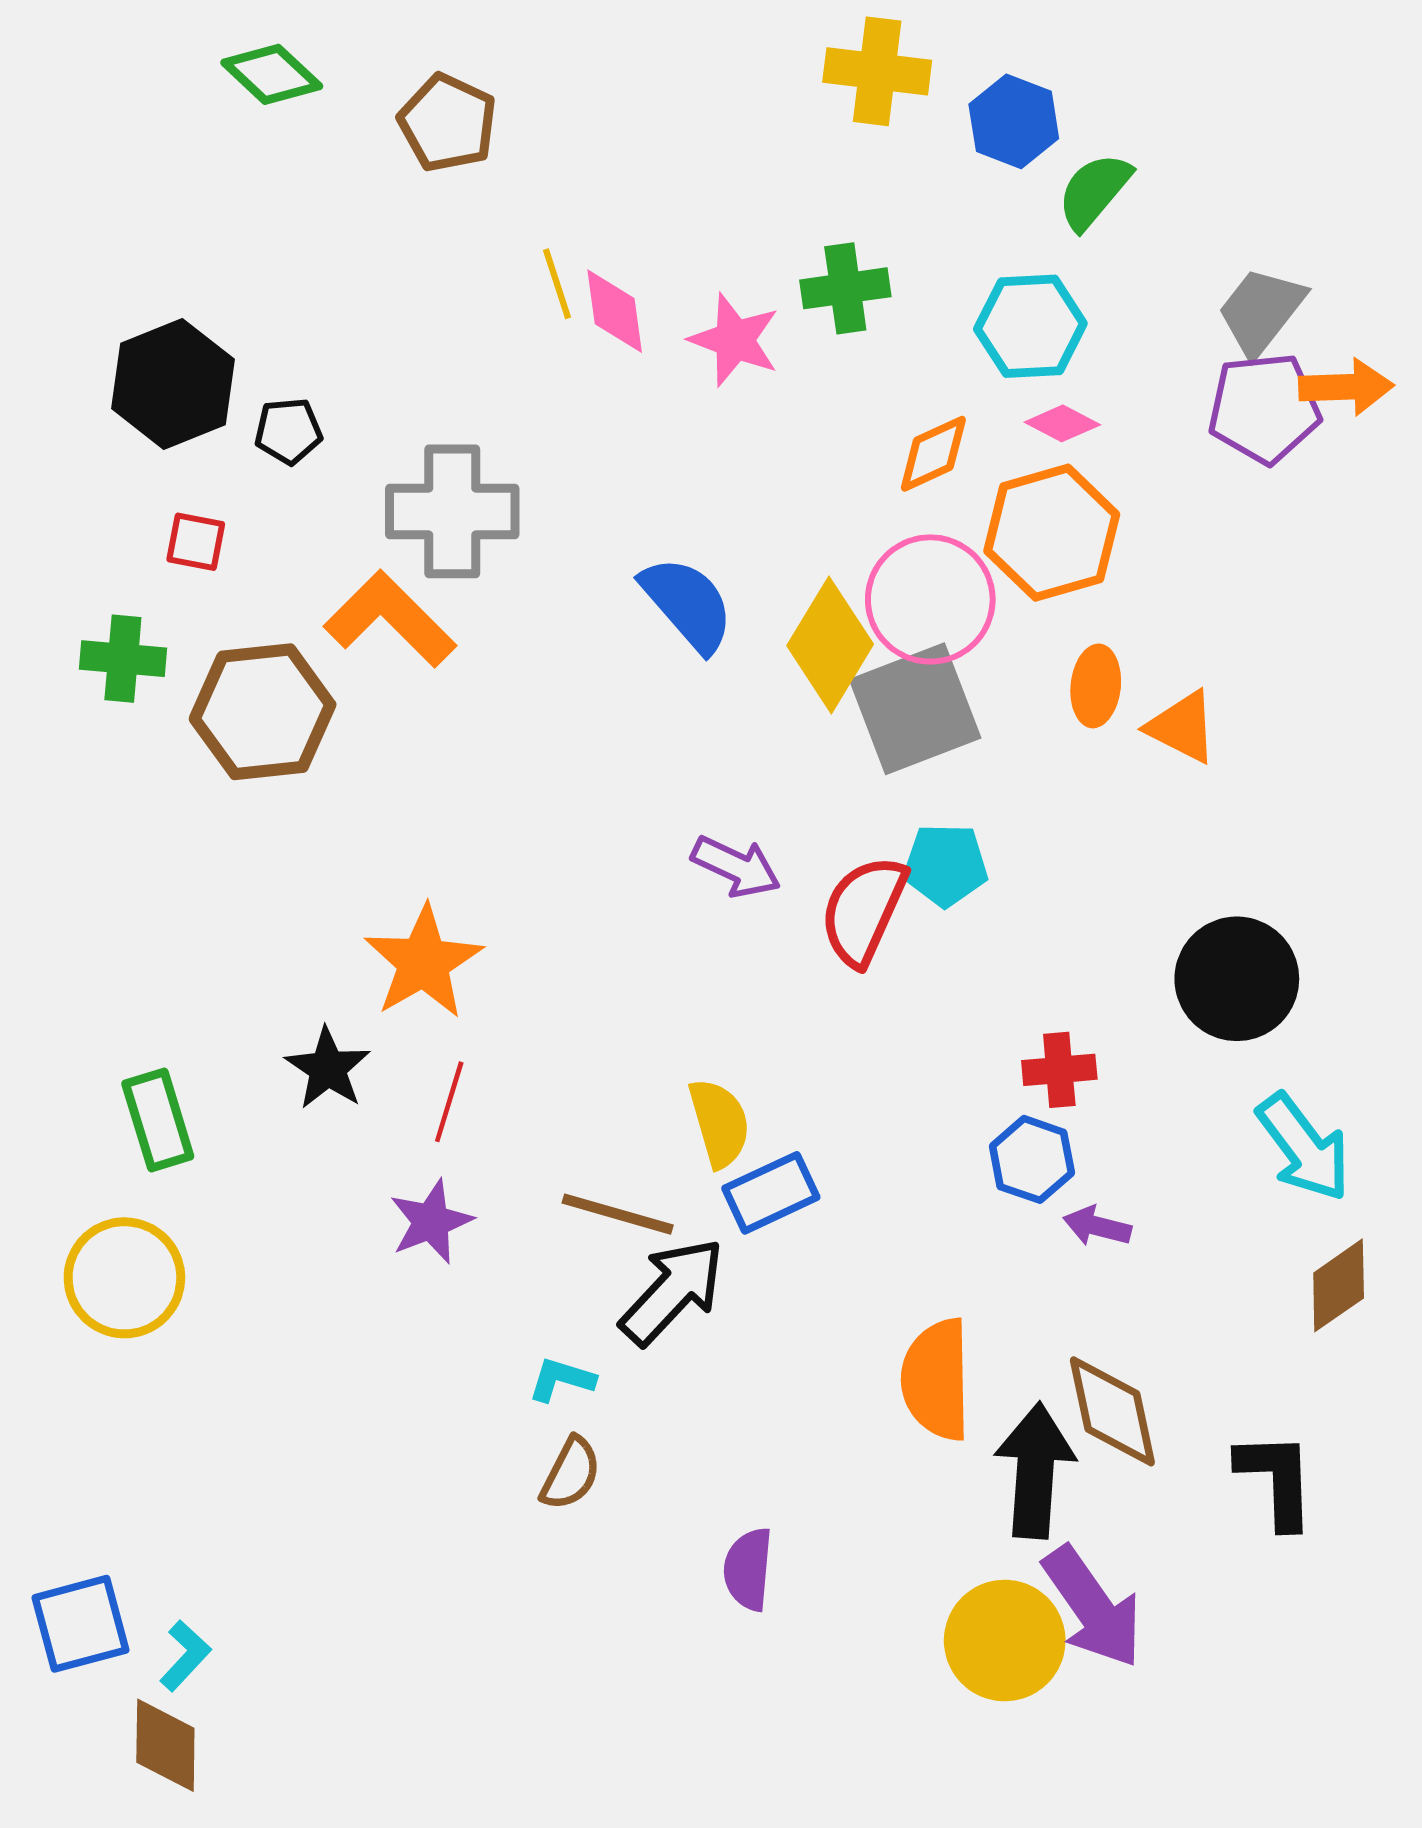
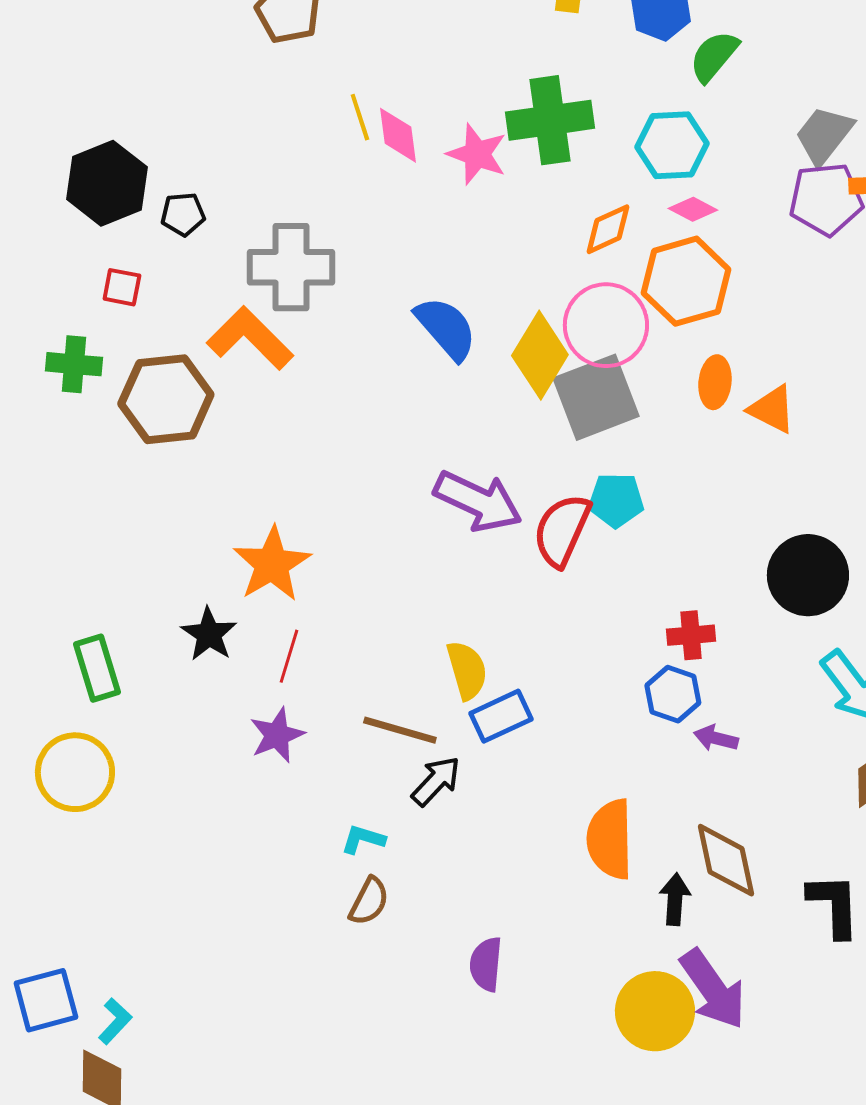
green cross: (845, 288) -> (550, 120), size x1.5
purple arrow: (736, 867) -> (478, 501), size x1.5
black arrow: (672, 1291) -> (436, 781), size x0.7
black arrow: (1035, 1471) -> (675, 899), size x0.6

